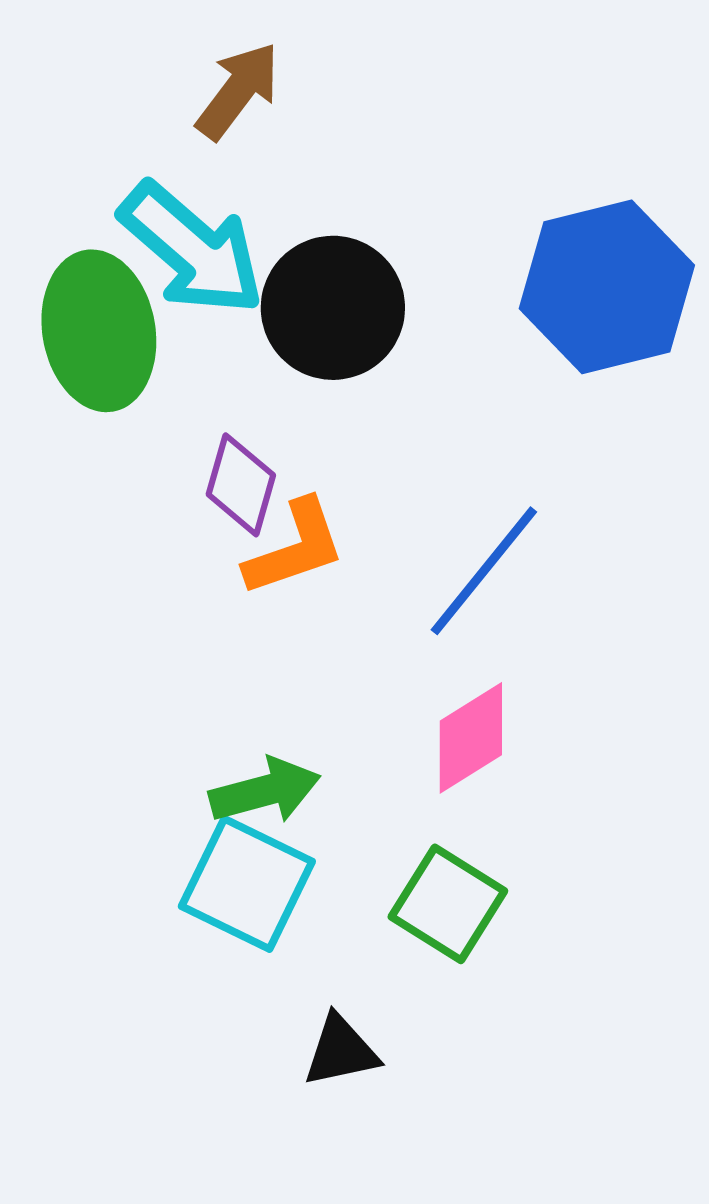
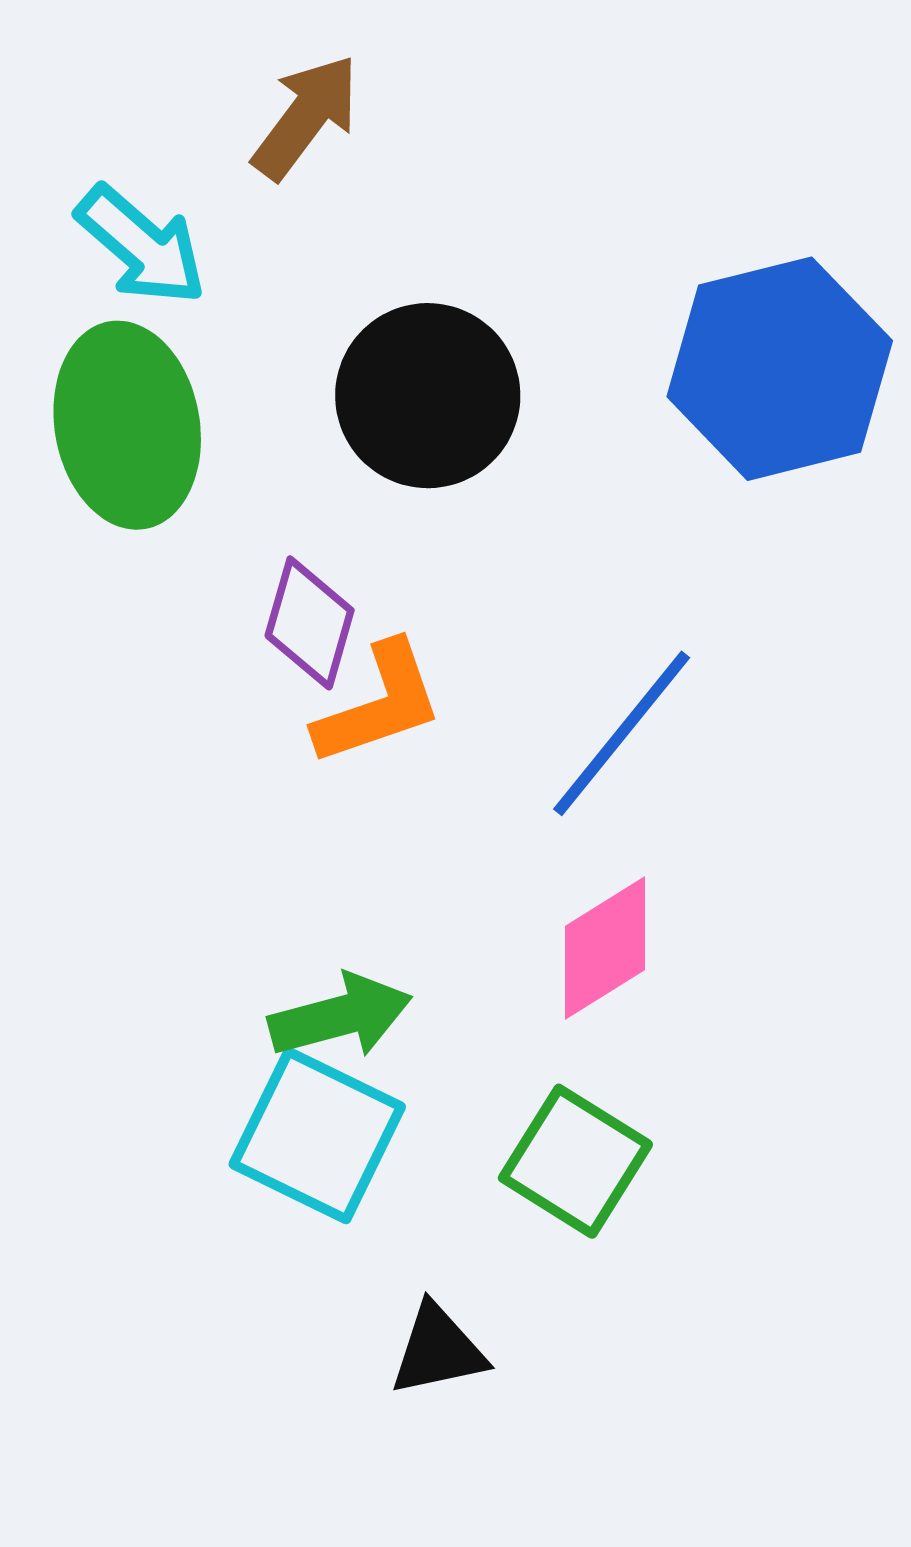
cyan arrow: (192, 249) -> (141, 245), moved, size x0.7

